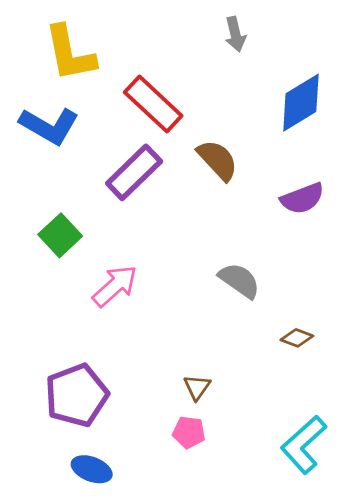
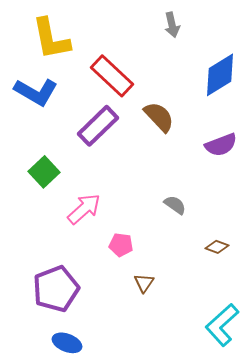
gray semicircle: (239, 280) -> (175, 205), size x0.7
pink pentagon: (189, 432) -> (121, 245), moved

